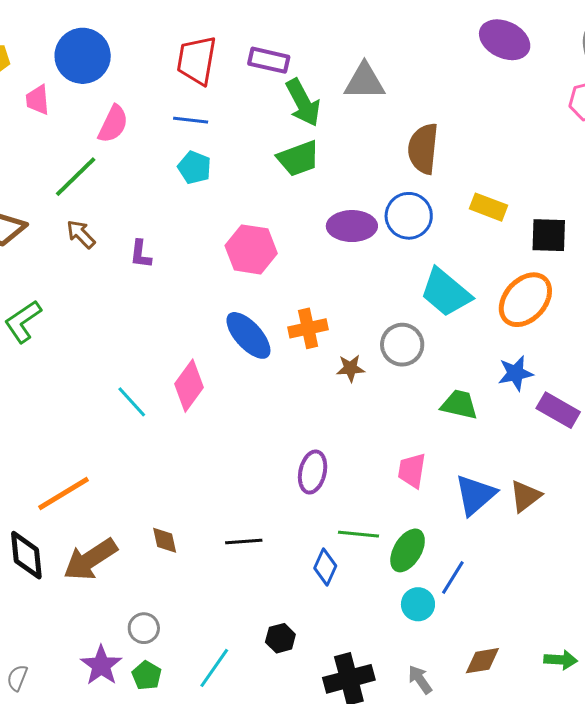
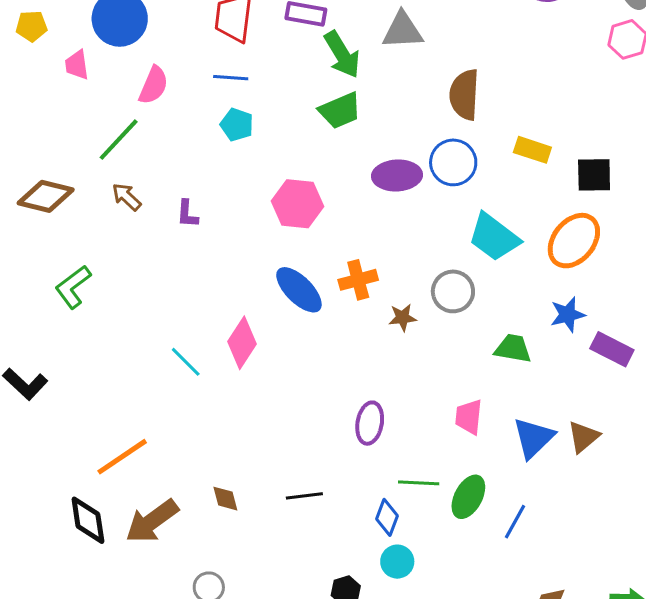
cyan circle: (418, 604) -> (397, 562), moved

